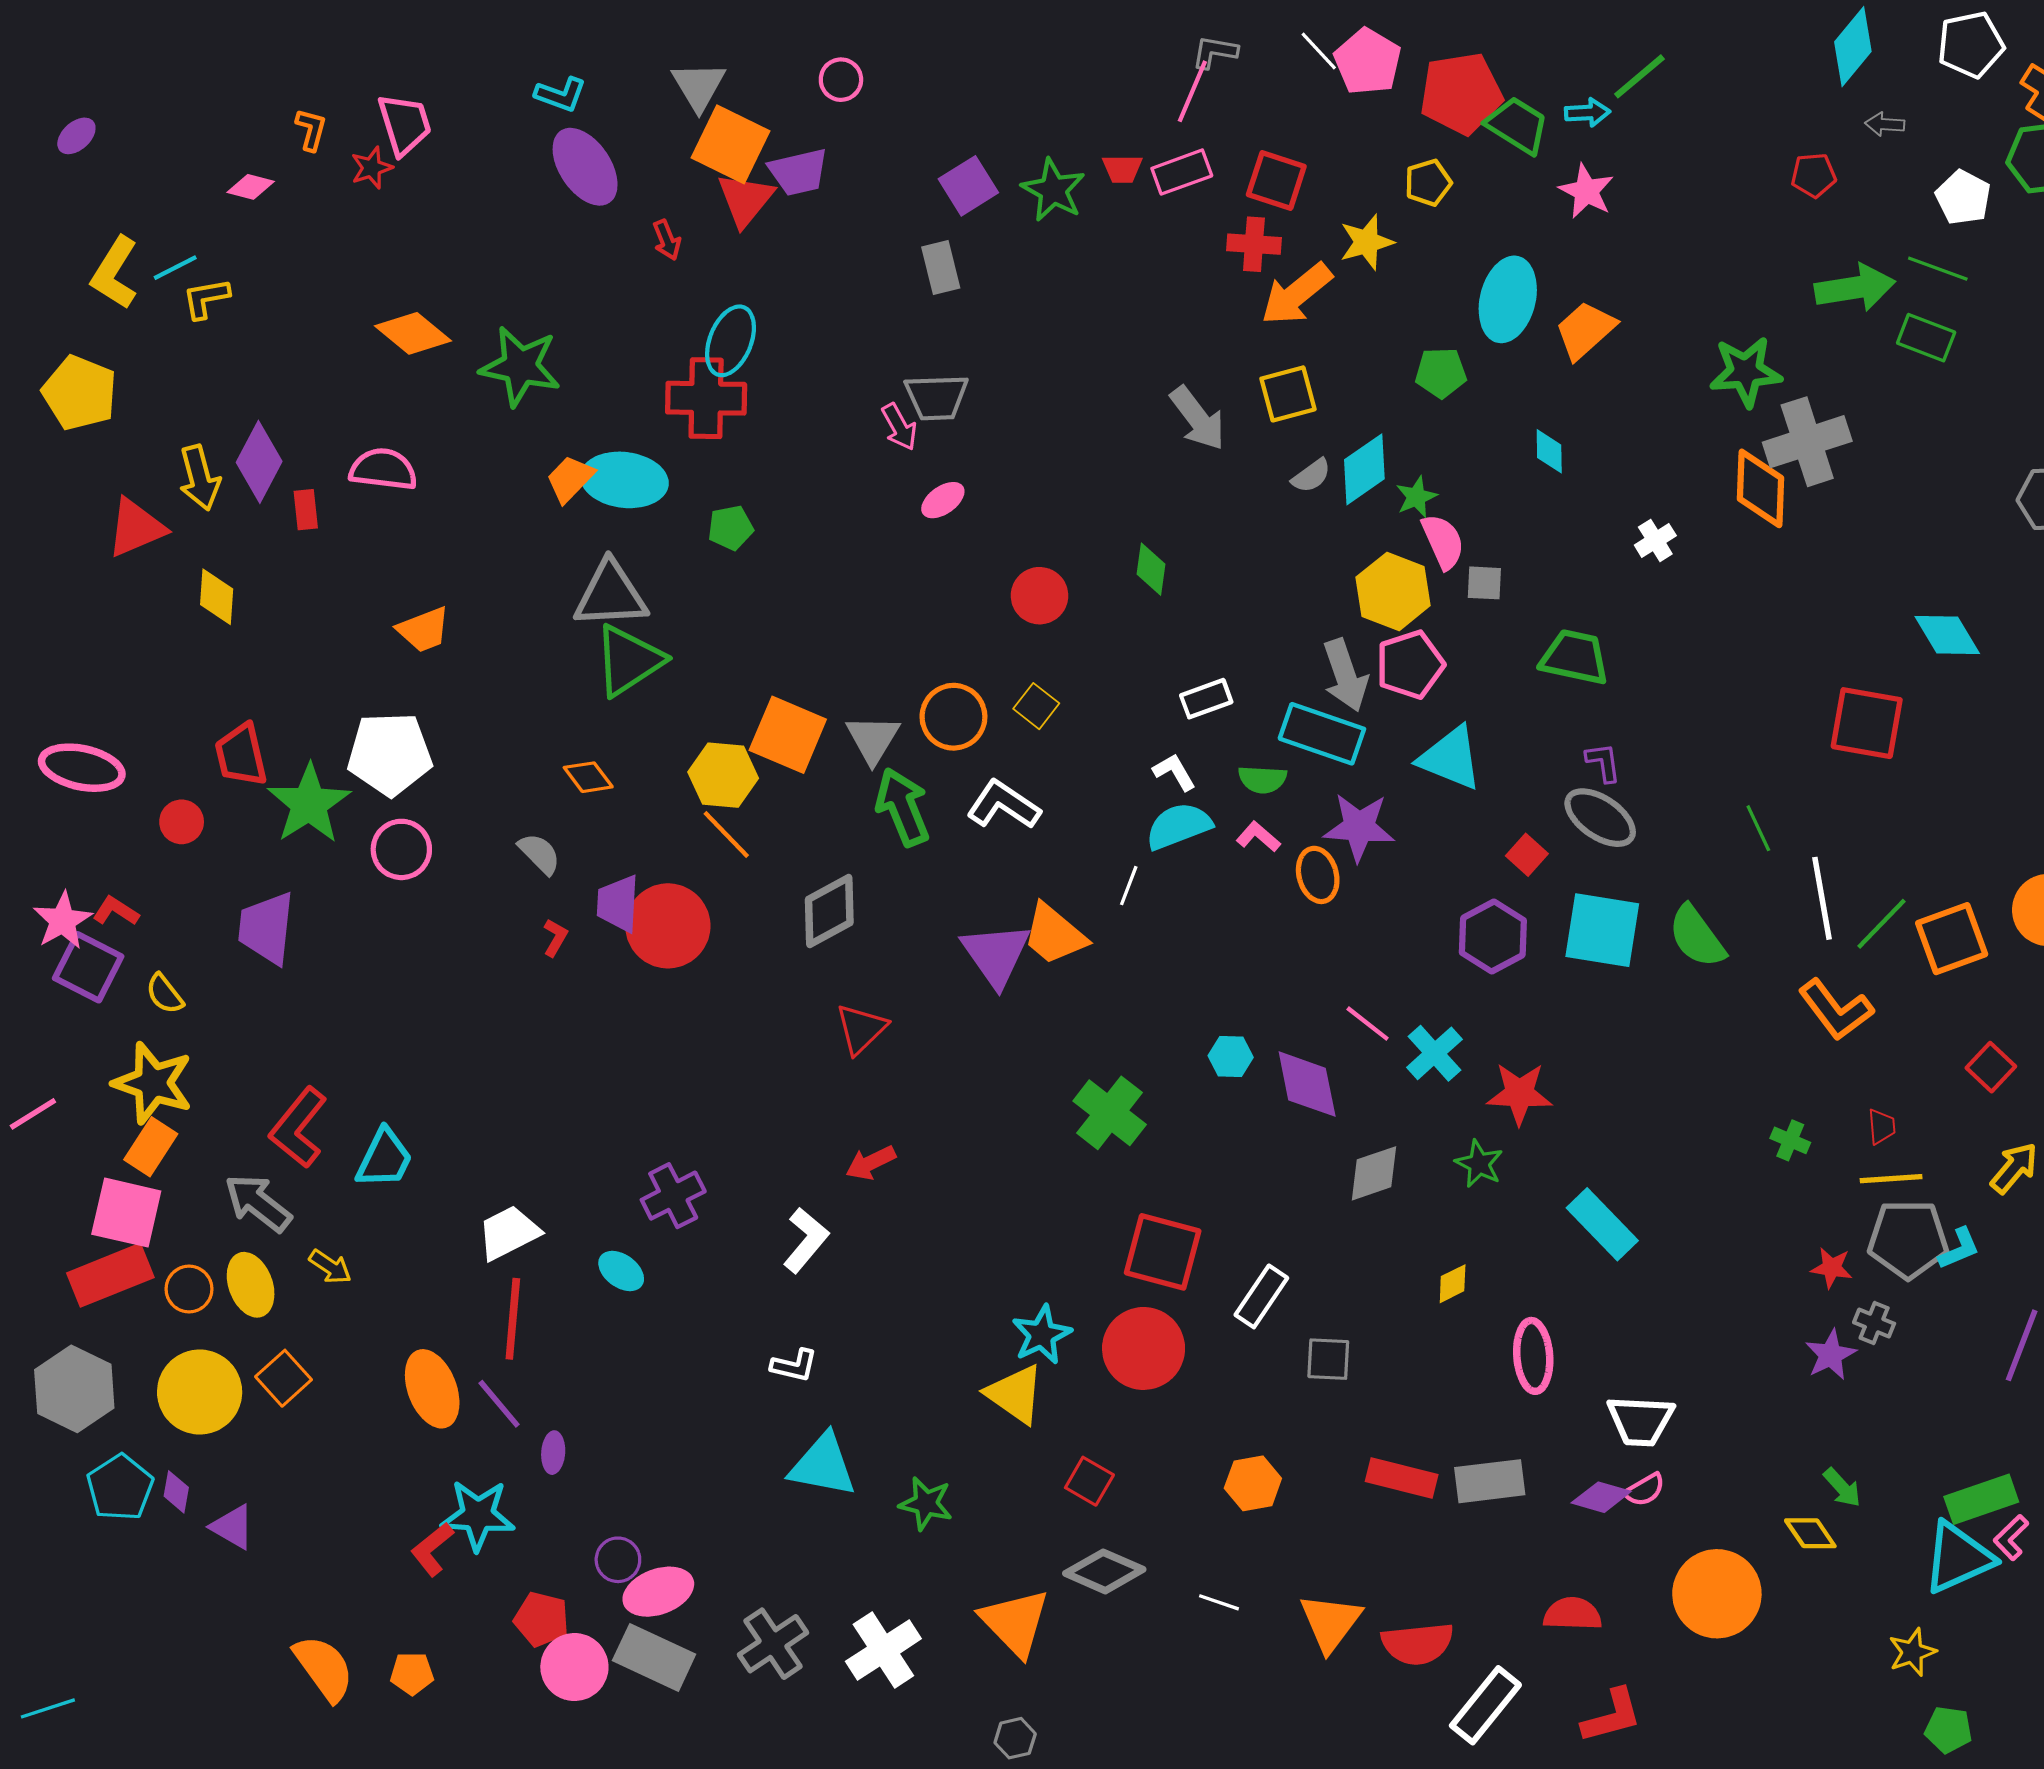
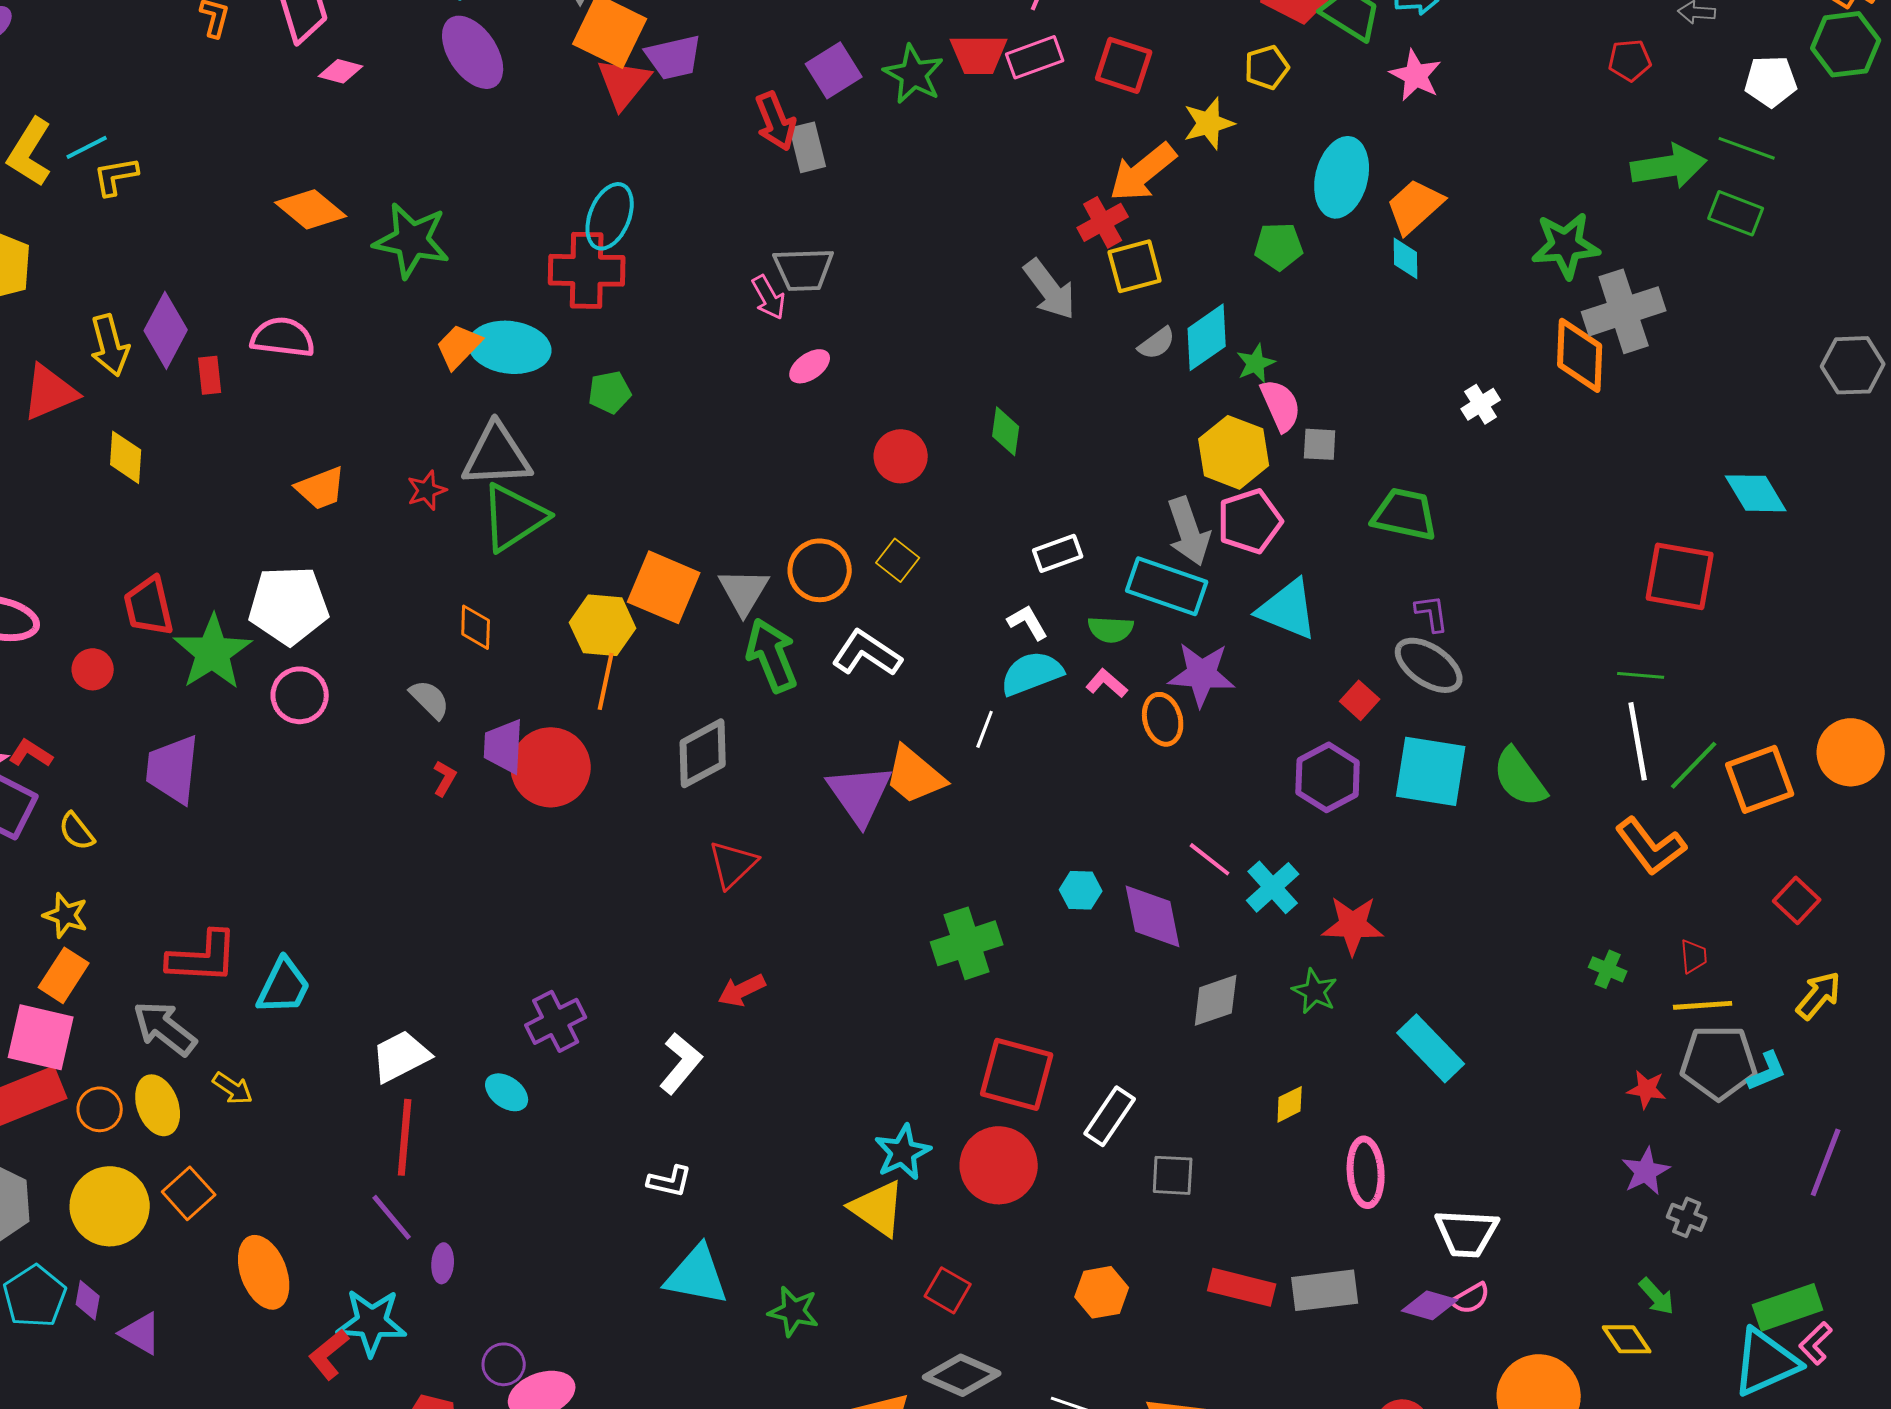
red star: (372, 168) -> (427, 490), moved
red trapezoid: (1122, 169) -> (979, 54), size x1.5
pink diamond: (251, 187) -> (341, 71), moved
white pentagon: (1963, 197) -> (1771, 81), turned -30
red arrow: (667, 240) -> (776, 121), moved, size x1.5
red cross: (1254, 244) -> (1103, 222), moved, turned -33
cyan diamond: (1549, 451) -> (1406, 258), moved
orange diamond: (588, 777) -> (476, 627), turned 39
green line: (1758, 828) -> (1641, 675), moved, turned -60
orange line: (726, 835) -> (606, 681), turned 56
yellow star: (153, 1083) -> (66, 915), size x0.6
green cross: (1110, 1113) -> (967, 943), turned 34
red L-shape: (298, 1128) -> (203, 957), turned -126
gray cross: (1874, 1323) -> (1687, 1217), moved
orange ellipse: (432, 1389) -> (264, 1272), moved

